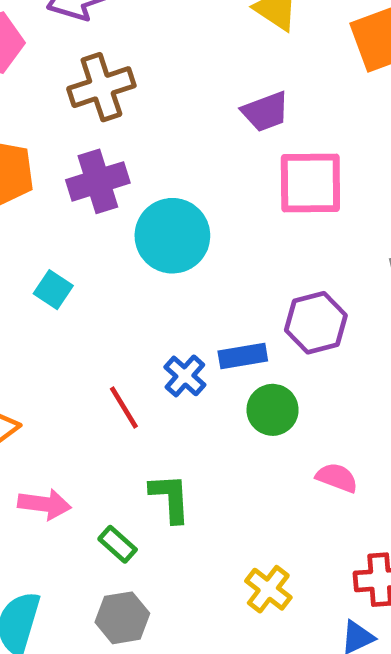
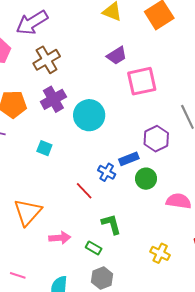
pink semicircle: (337, 478) -> (179, 201), size x1.4

